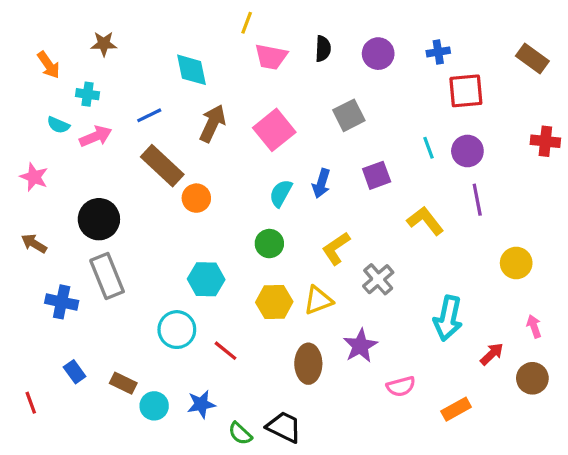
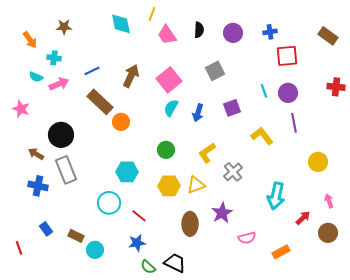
pink trapezoid: (271, 57) -> (167, 35), turned 45
cyan diamond: (191, 70) -> (121, 24), moved
cyan semicircle: (281, 193) -> (171, 108), moved
brown arrow: (34, 244) -> (36, 154), moved
blue star: (201, 404) -> (137, 243), moved

